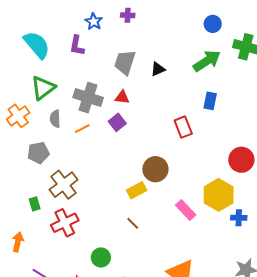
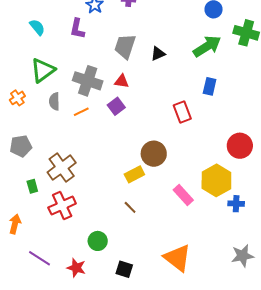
cyan semicircle: (37, 45) -> (37, 27), size x0.6
orange cross: (18, 116) -> (17, 98), size x0.7
gray pentagon: (38, 153) -> (21, 146), moved

